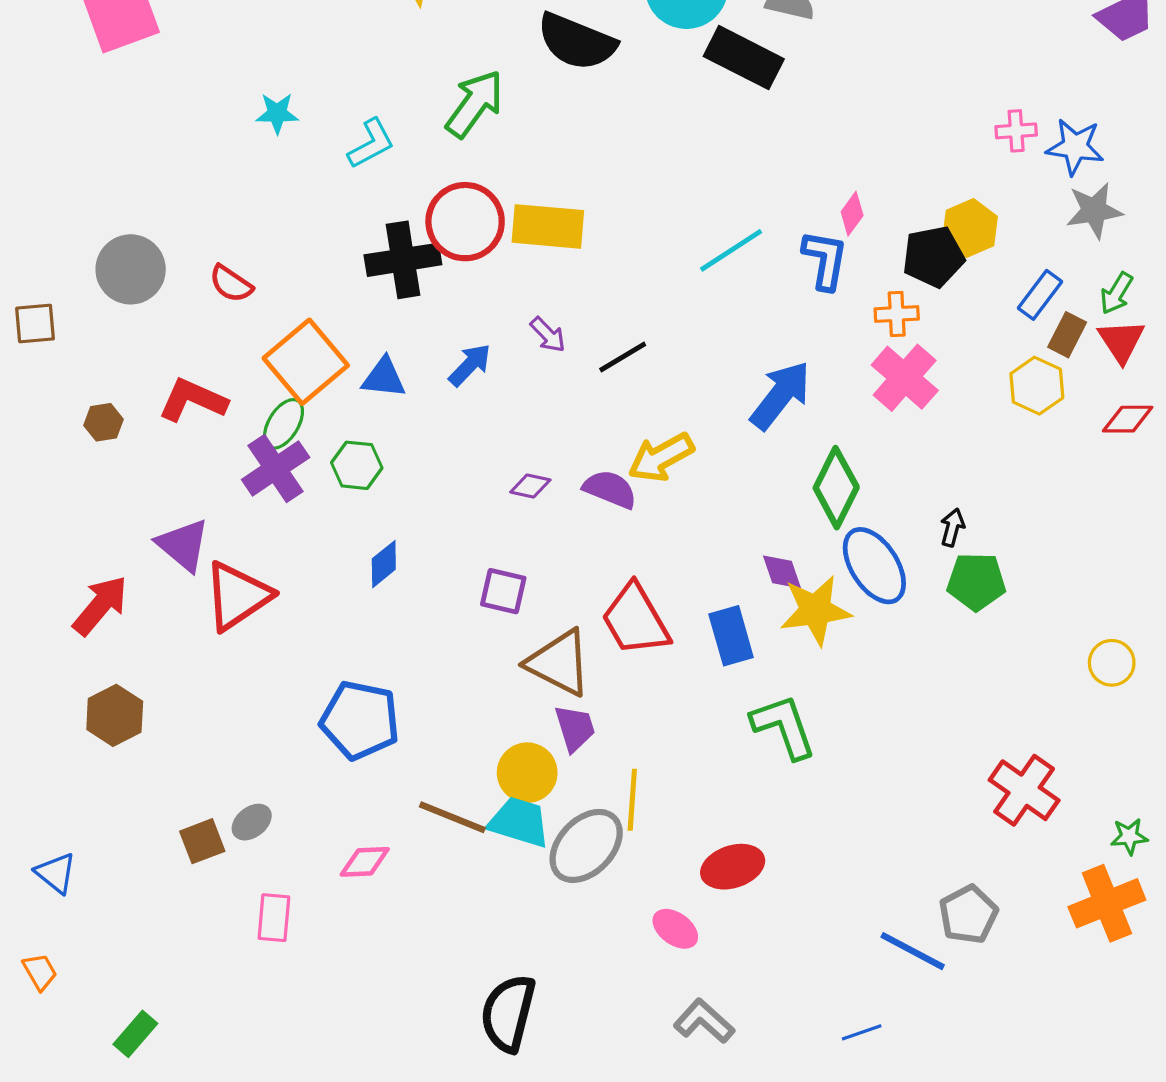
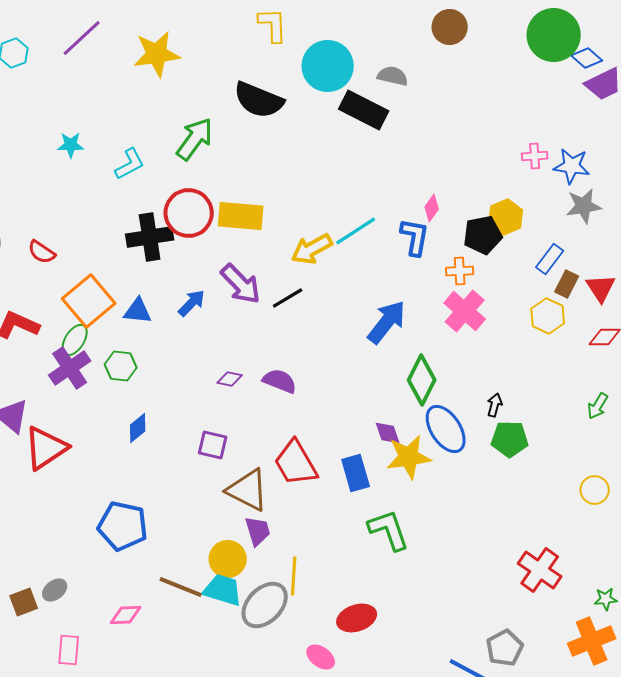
green arrow: (1116, 293) -> (598, 406), moved
purple arrow: (548, 335) -> (241, 284), size x1.8
yellow arrow: (661, 457) -> (312, 249), moved

